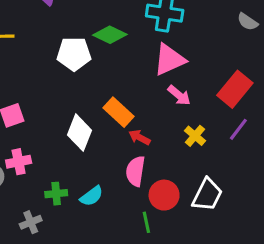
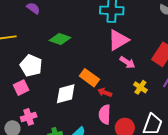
green diamond: (110, 35) -> (60, 39), moved
white pentagon: (74, 54) -> (31, 66), moved, turned 30
white diamond: (79, 133) -> (66, 94), turned 60

